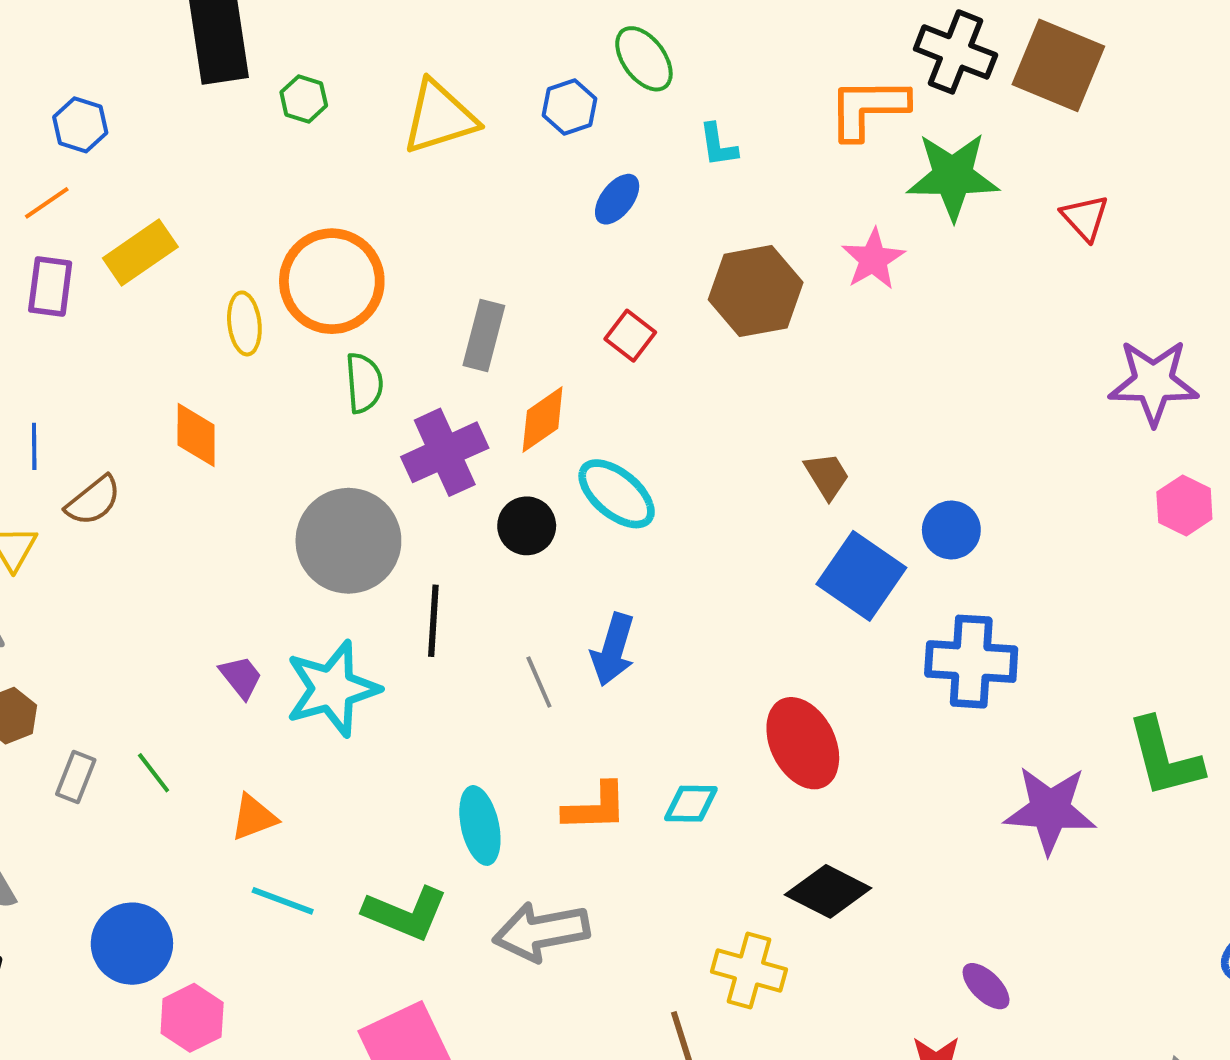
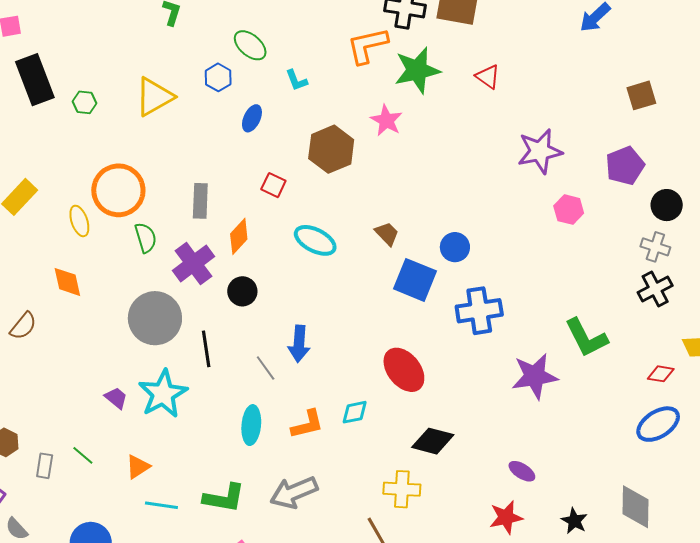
cyan ellipse: (617, 494) -> (315, 240), moved
cyan ellipse: (480, 825) -> (251, 425), moved, turned 30

